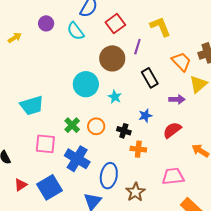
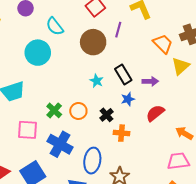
cyan semicircle: (76, 31) -> (55, 26), moved
black rectangle: (150, 78) -> (123, 75), moved
cyan circle: (86, 84) -> (38, 53), moved
purple arrow: (177, 99) -> (150, 81), moved
black cross: (124, 131) -> (107, 115), turned 32
pink trapezoid: (173, 176) -> (178, 161), moved

